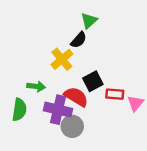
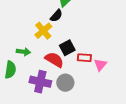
purple cross: (58, 110) -> (40, 82), moved
gray circle: (72, 126) -> (65, 83), moved

